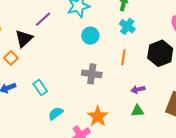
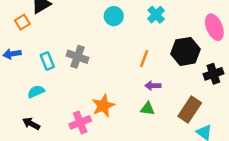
orange line: (123, 57) -> (144, 59), moved
gray cross: (92, 74) -> (78, 57), moved
cyan semicircle: (56, 113) -> (36, 92), moved

